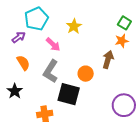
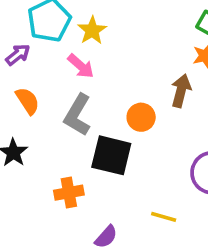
yellow star: (74, 26) -> (92, 30), moved

